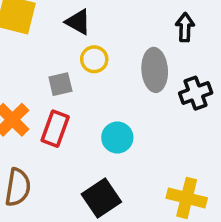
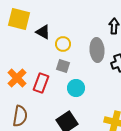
black triangle: (78, 22) -> (43, 32), moved
gray square: (60, 84) -> (63, 66), moved, turned 32

